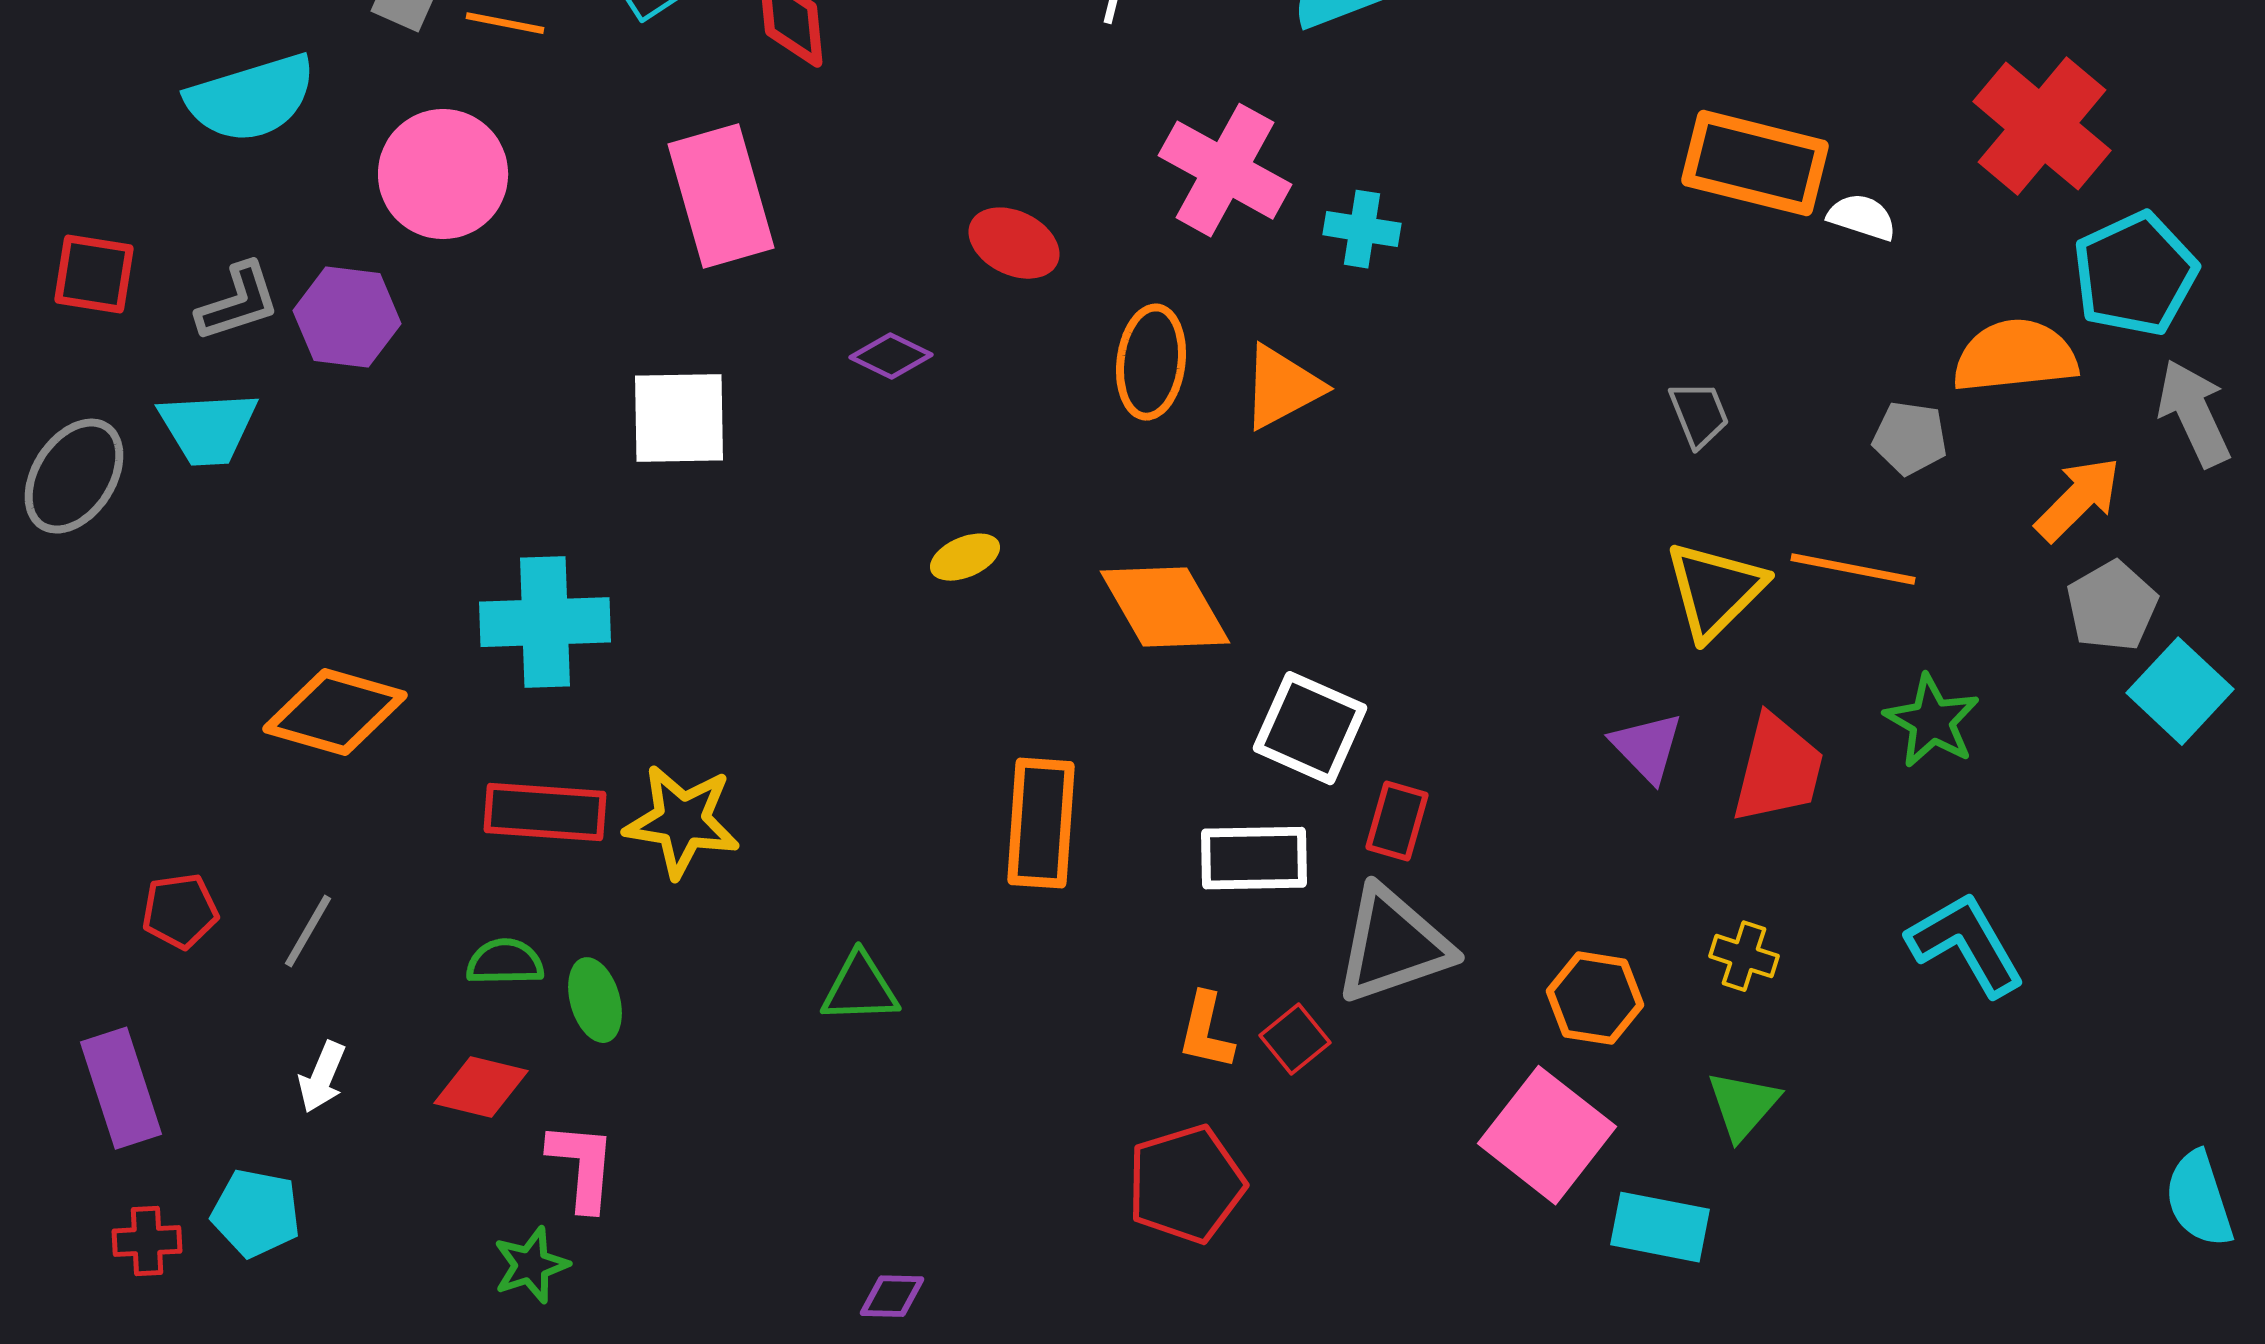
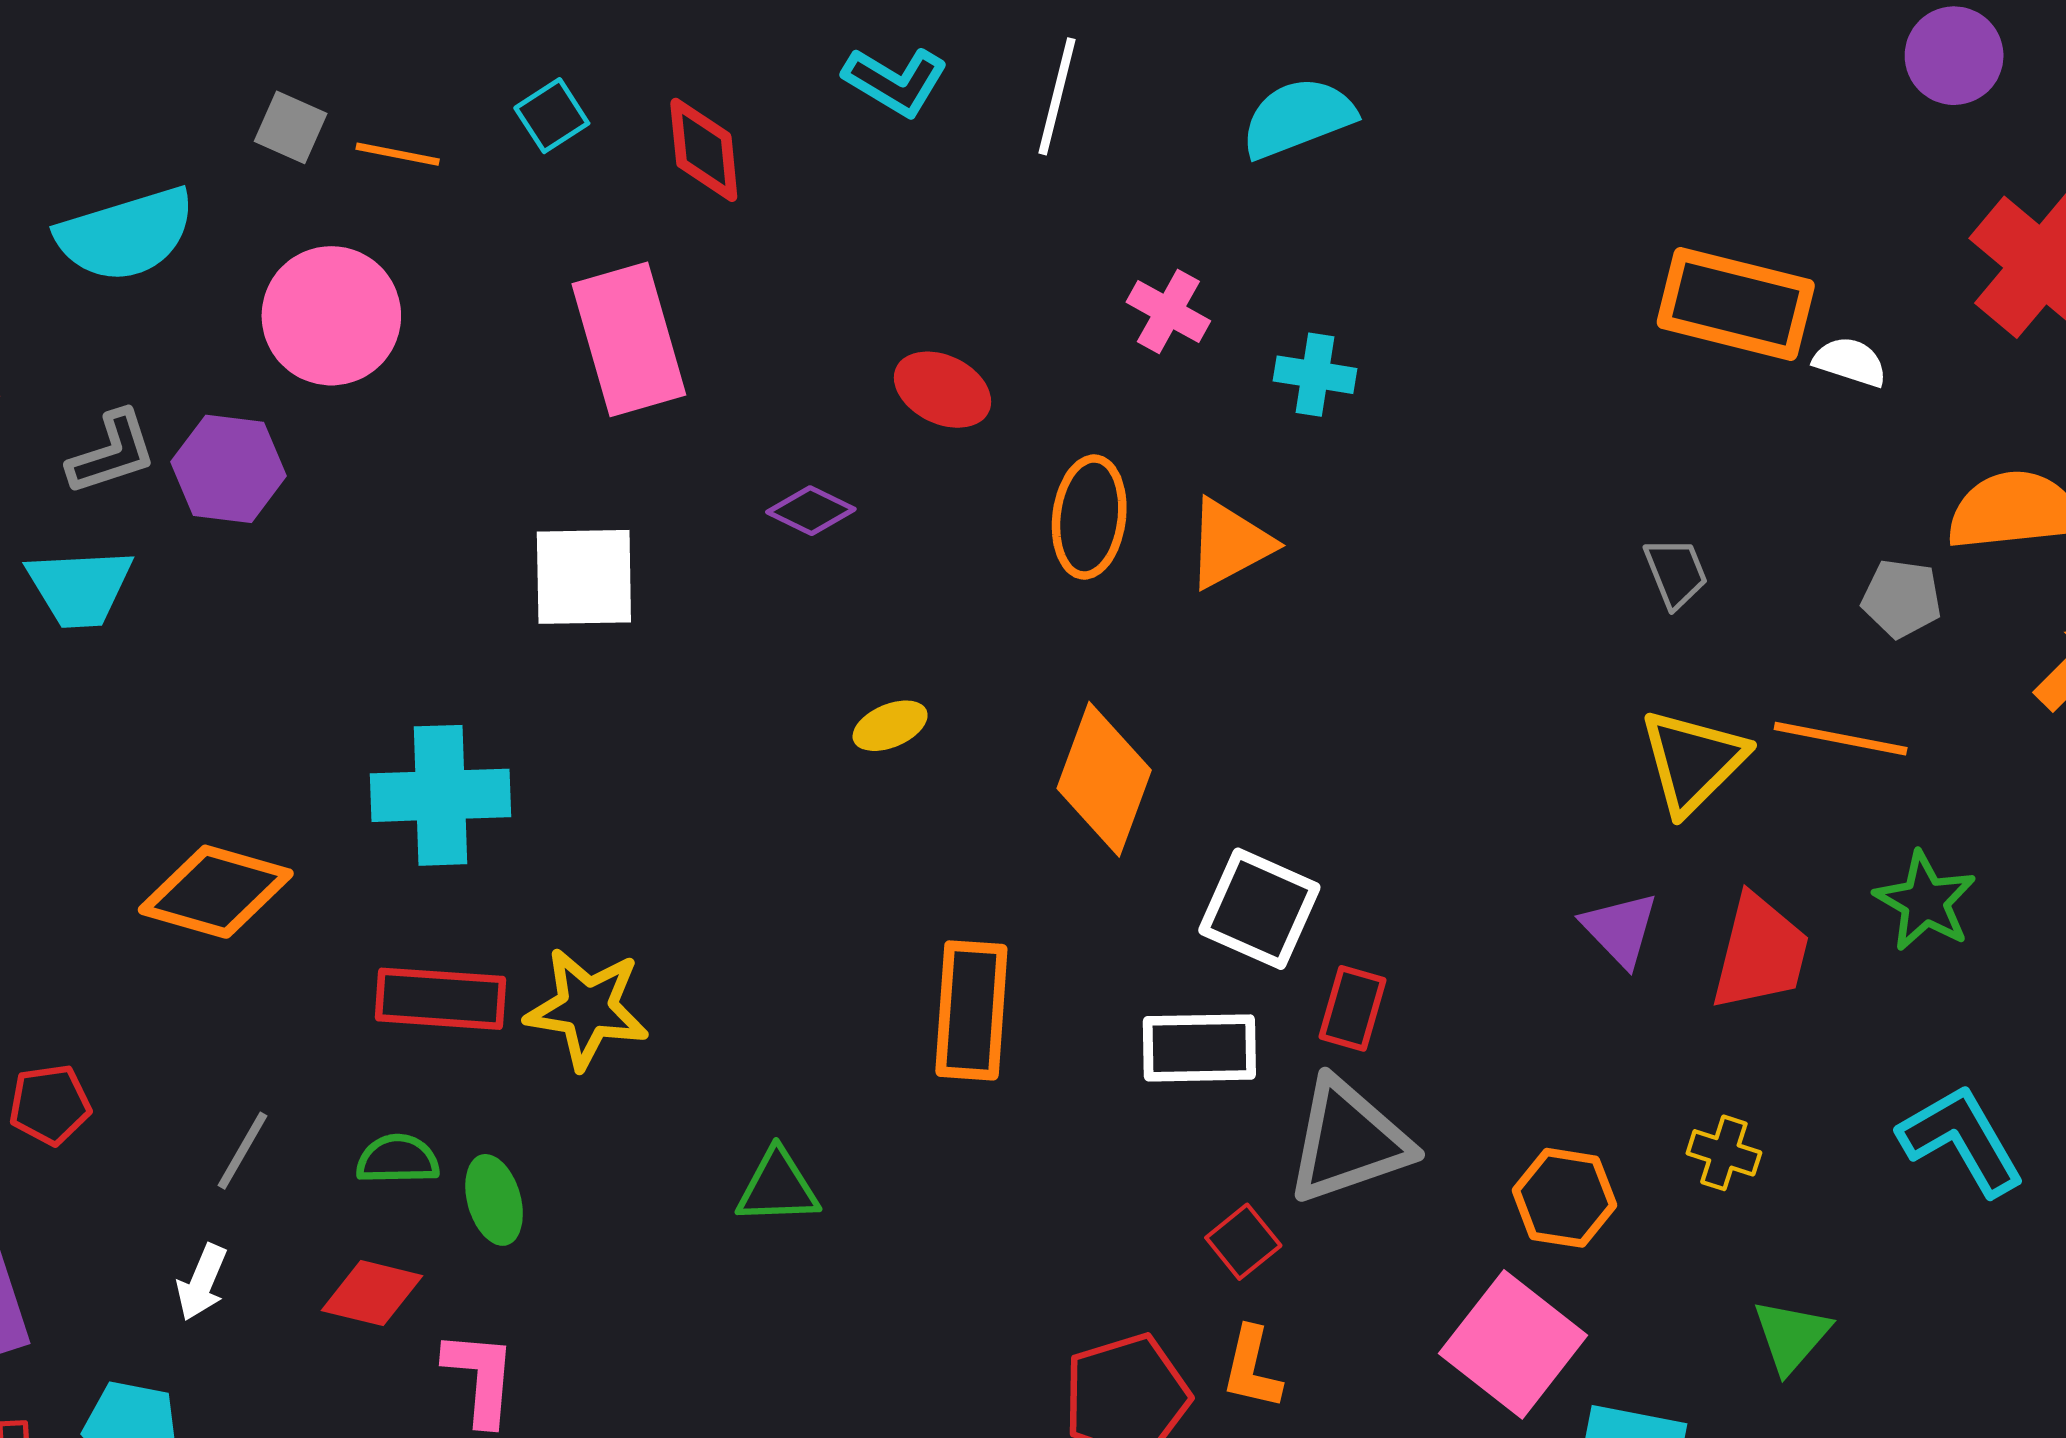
pink cross: (1225, 170) -> (1168, 311), size x0.6
orange diamond: (1165, 607) -> (1104, 779), turned 50
gray line: (308, 931) -> (242, 1151), moved
orange L-shape: (1206, 1031) -> (1252, 1368), moved
green triangle: (1743, 1105) -> (1791, 1336), moved

